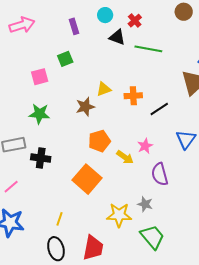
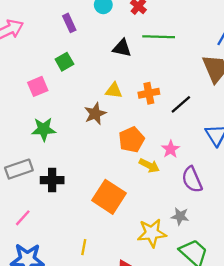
black triangle: (117, 37) -> (122, 48), moved
yellow triangle: (104, 89) -> (114, 90), turned 35
orange pentagon: (99, 141) -> (132, 140), moved

